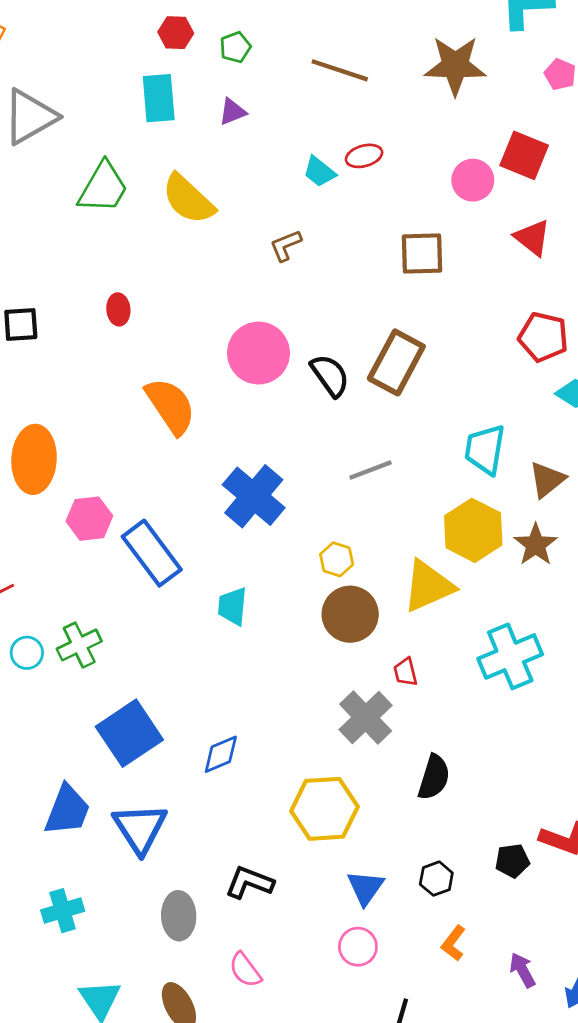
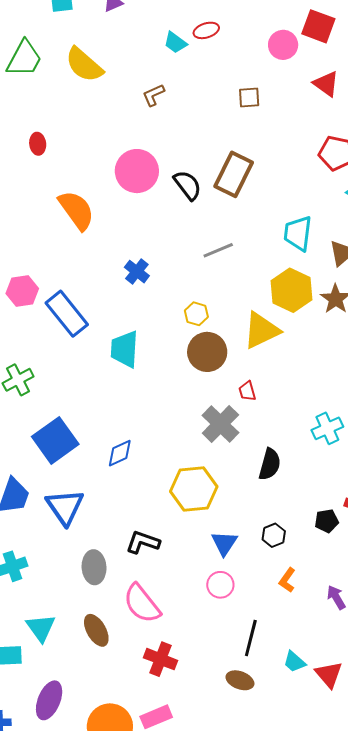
brown square: (422, 254) -> (249, 98), size x0.7
blue cross: (254, 496) -> (137, 272), size x0.6
cyan trapezoid: (232, 606) -> (125, 349), size x1.4
cyan cross: (510, 656) -> (327, 428), moved, size x0.7
pink semicircle: (245, 970) -> (142, 604), size x1.6

